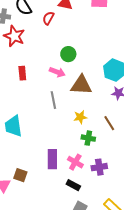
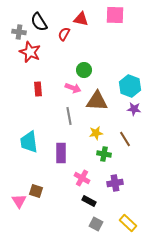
purple rectangle: (52, 159) -> (61, 153), moved
pink cross: (75, 162) -> (82, 178), moved

